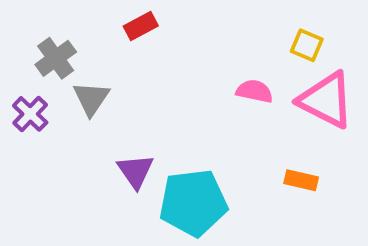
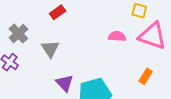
gray triangle: (91, 98) -> (50, 49), moved
orange rectangle: (301, 180) -> (146, 76), turned -63

